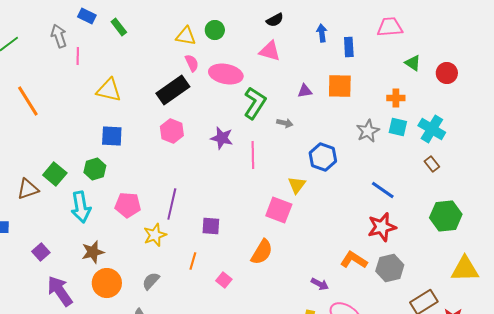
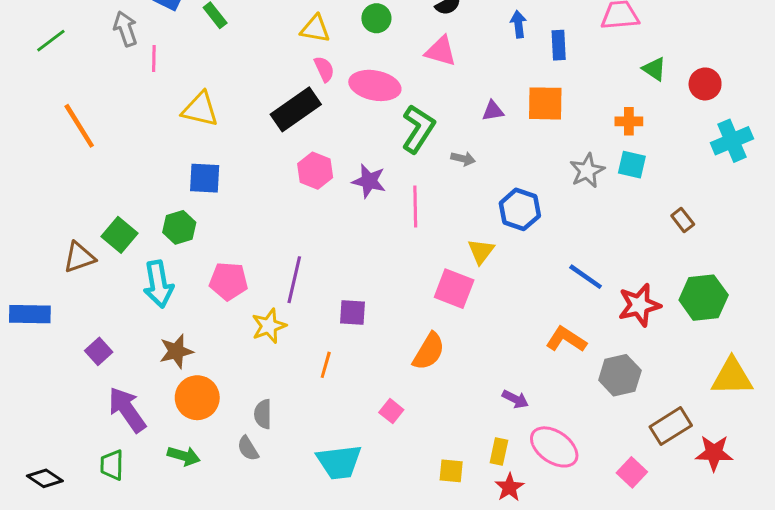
green circle: (215, 30) -> (376, 18), moved
cyan cross: (432, 129) -> (732, 141), moved, turned 36
pink hexagon: (172, 131) -> (315, 171), moved
blue line: (383, 190) -> (586, 277), moved
red star: (382, 227) -> (639, 305), moved
orange L-shape: (354, 260) -> (566, 339), moved
pink square: (224, 280) -> (391, 411), moved
gray semicircle: (151, 281) -> (263, 414), moved, turned -42

